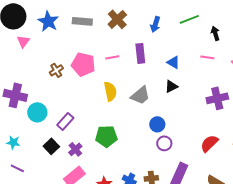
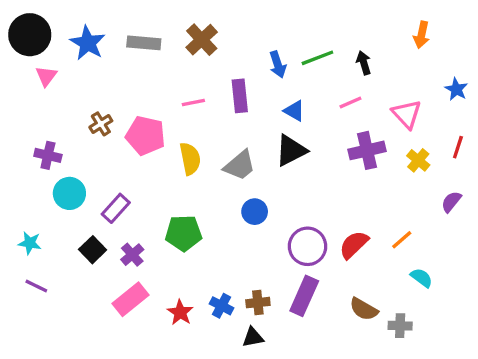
green line: (189, 19) -> (317, 58), moved
blue arrow: (155, 24) -> (278, 64), moved, turned -35
pink line: (207, 57) -> (350, 102), turned -32
pink pentagon: (83, 64) -> (145, 136), moved
black triangle: (171, 86) -> (291, 150), size x1.5
purple cross: (15, 95) -> (48, 155), moved, size x0.7
purple cross: (217, 98) -> (367, 150), moved
blue circle: (157, 124) -> (255, 212), moved
purple circle: (164, 143) -> (307, 246), moved, size x1.5

